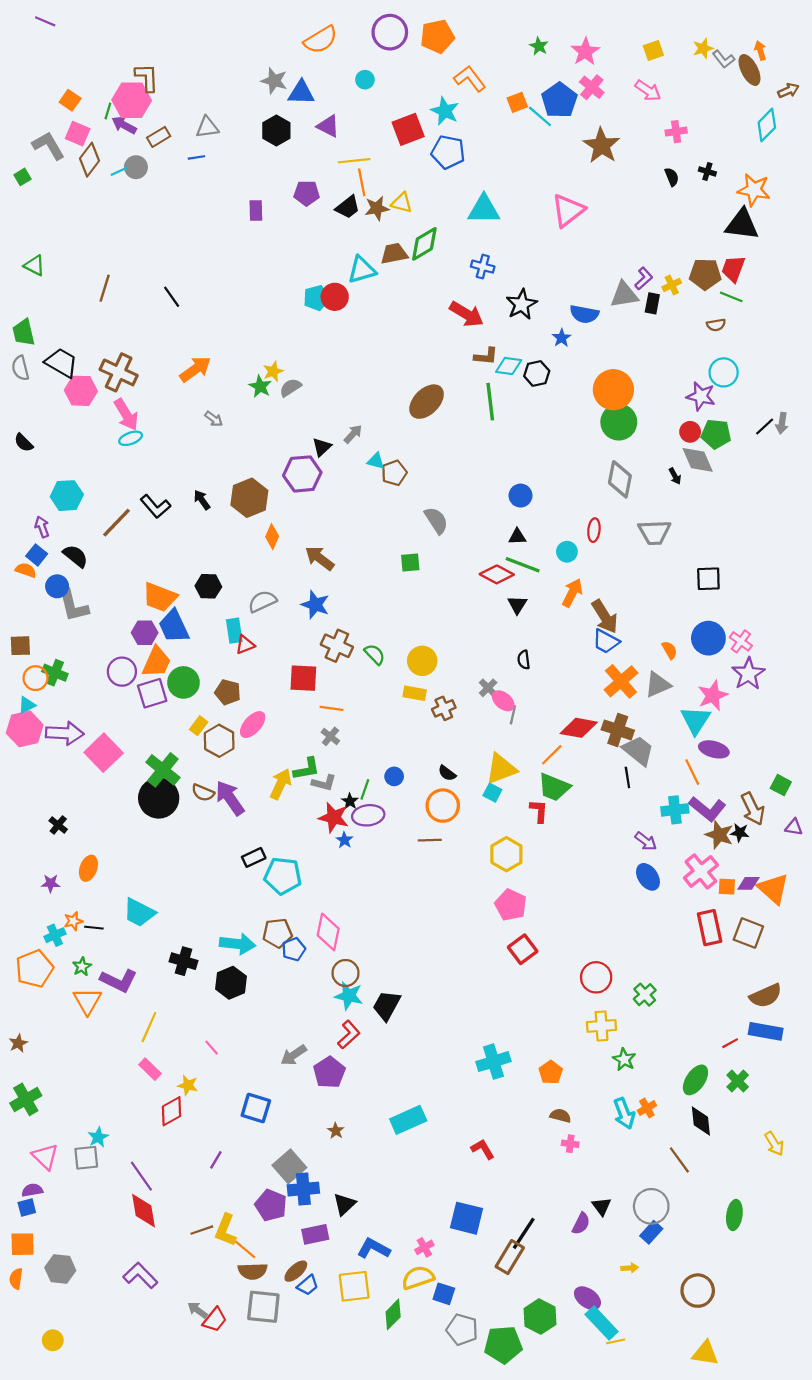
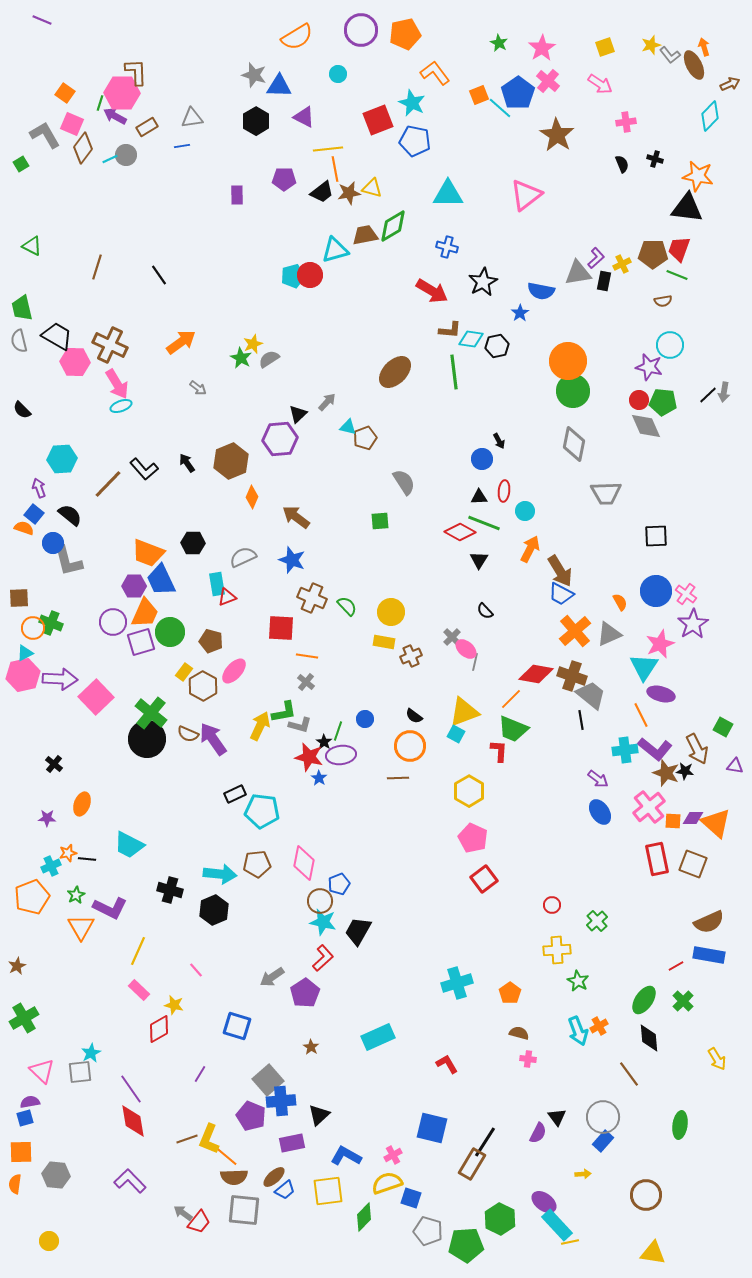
black arrow: (675, 476) -> (499, 441), moved
red ellipse: (594, 530) -> (504, 491), moved
black semicircle: (524, 660) -> (485, 611), turned -36
blue pentagon: (294, 949) -> (339, 884), moved
red circle: (596, 977) -> (552, 905), size x0.6

